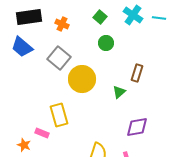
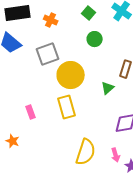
gray square: (59, 58) -> (48, 54), turned 30
yellow rectangle: (59, 115) -> (67, 107), moved
pink rectangle: (42, 133) -> (31, 112), moved, turned 48

